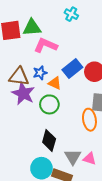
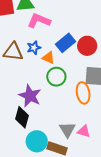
purple star: (23, 94) -> (30, 96), moved
green circle: (49, 104) -> (56, 77), moved
black diamond: (49, 140) -> (22, 117), moved

